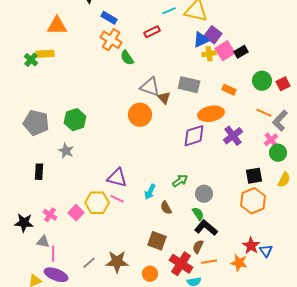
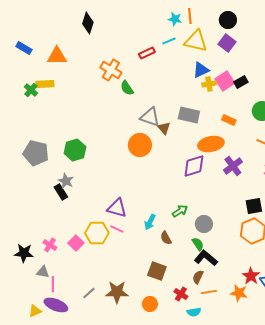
blue rectangle: (109, 18) -> (24, 48), moved
red rectangle: (152, 32) -> (147, 53), moved
purple square: (213, 35) -> (227, 43), moved
black rectangle: (39, 172) -> (61, 192), moved, turned -35
red cross: (181, 264) -> (181, 294), size x0.6

